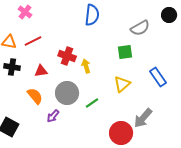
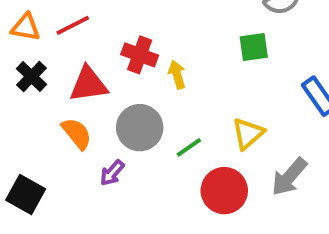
black cross: (12, 67) -> (31, 76), turned 35
red triangle: (41, 71) -> (89, 84), size x1.5
yellow triangle: (122, 84) -> (248, 134), moved
red circle: (121, 133) -> (224, 191), moved

